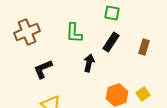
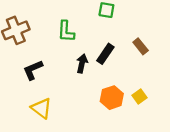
black rectangle: (111, 42) -> (105, 54), moved
brown rectangle: (144, 47) -> (141, 46), turned -56

